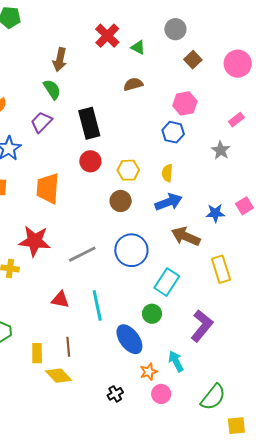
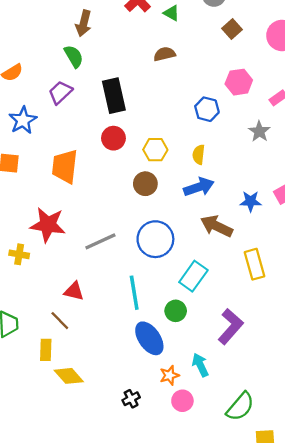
pink hexagon: (185, 103) -> (239, 82), moved
cyan line: (97, 305) -> (134, 293), moved
brown line: (68, 347) -> (60, 321), moved, turned -42

